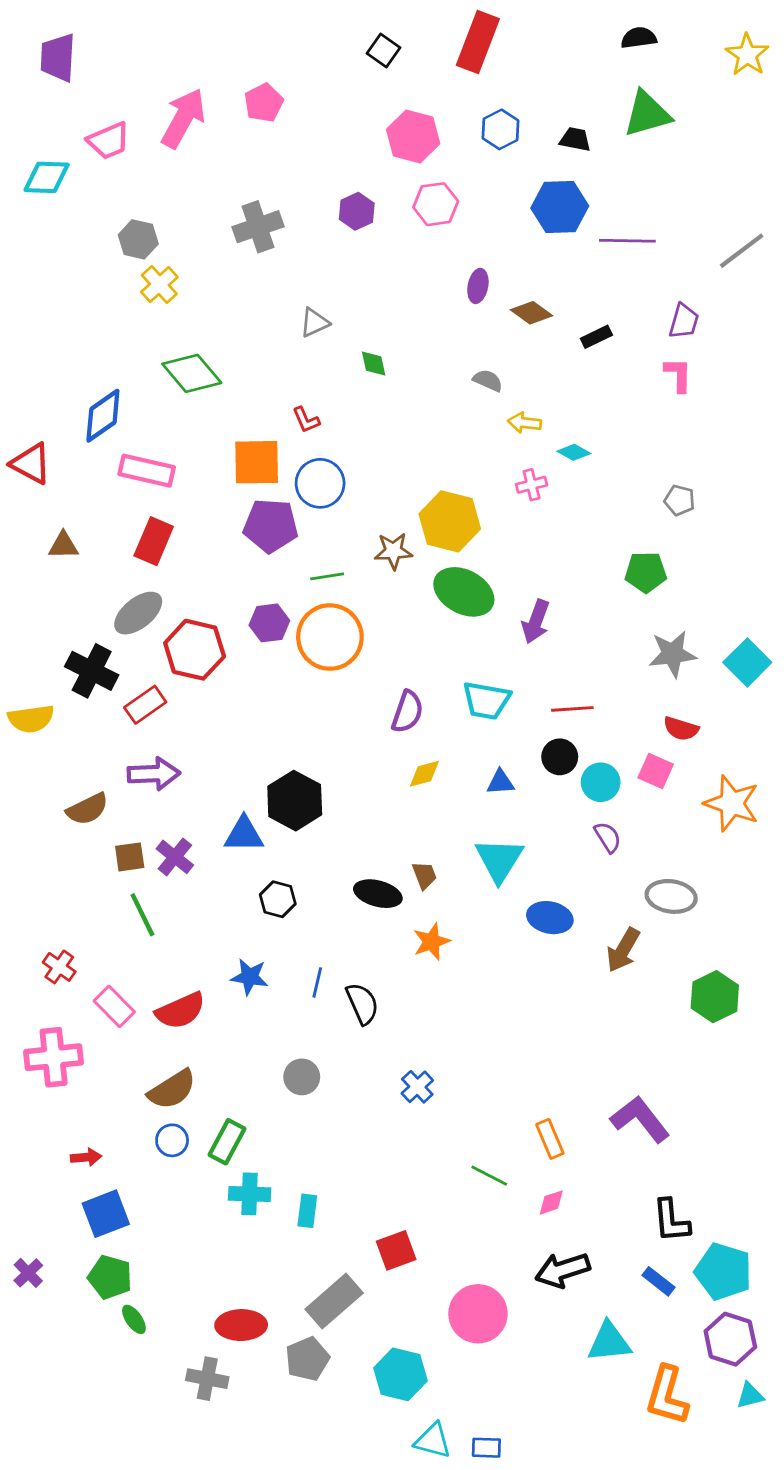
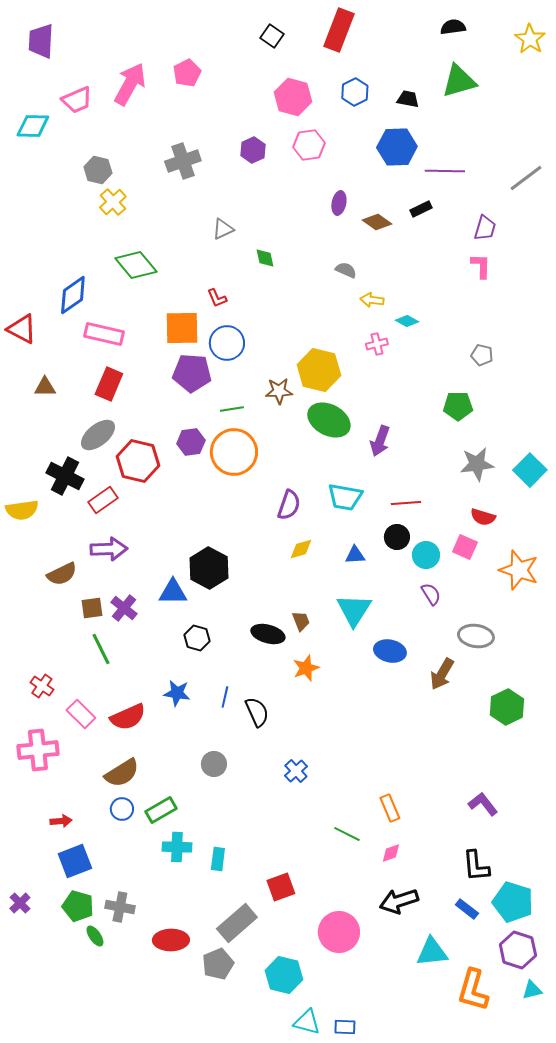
black rectangle: (596, 337) -> (421, 209), moved
purple L-shape: (640, 1119) -> (483, 804), moved, size x0.7
green rectangle: (227, 1142) -> (161, 810), turned 32
gray cross: (207, 1379) -> (120, 907), moved

